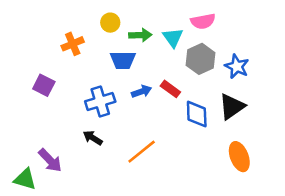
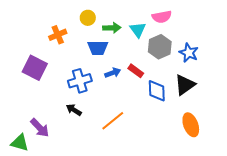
purple square: (44, 85) -> (35, 68), size x1.4

